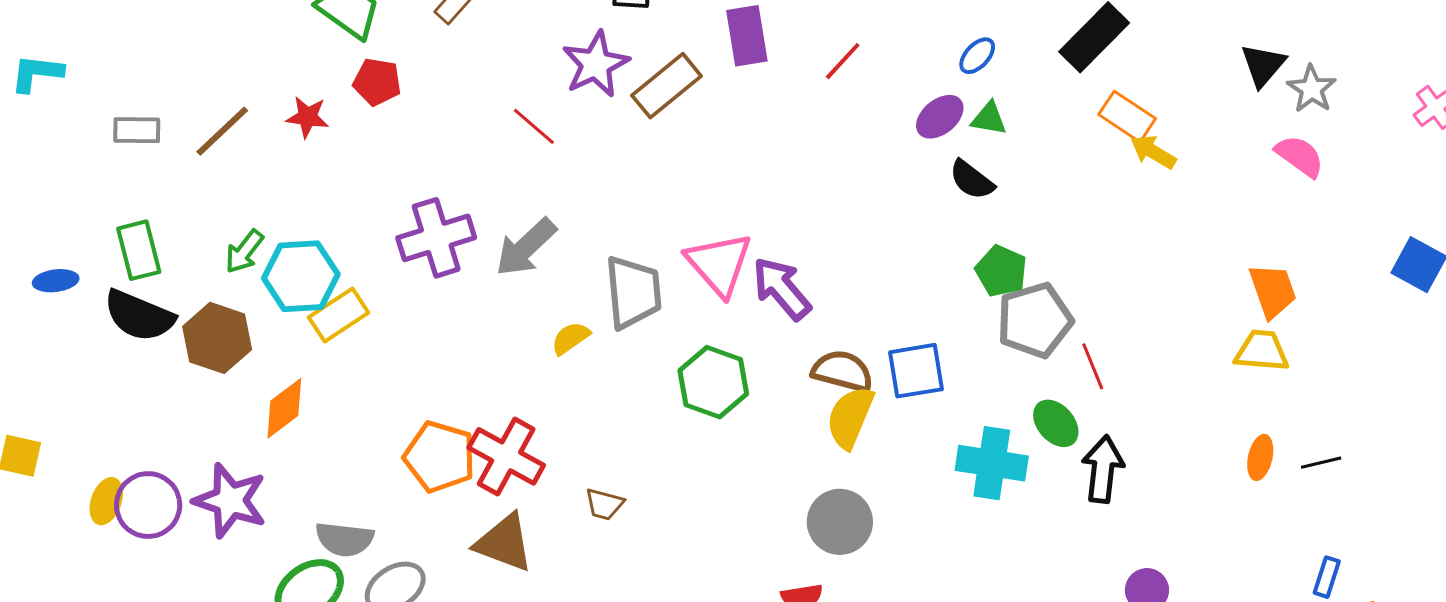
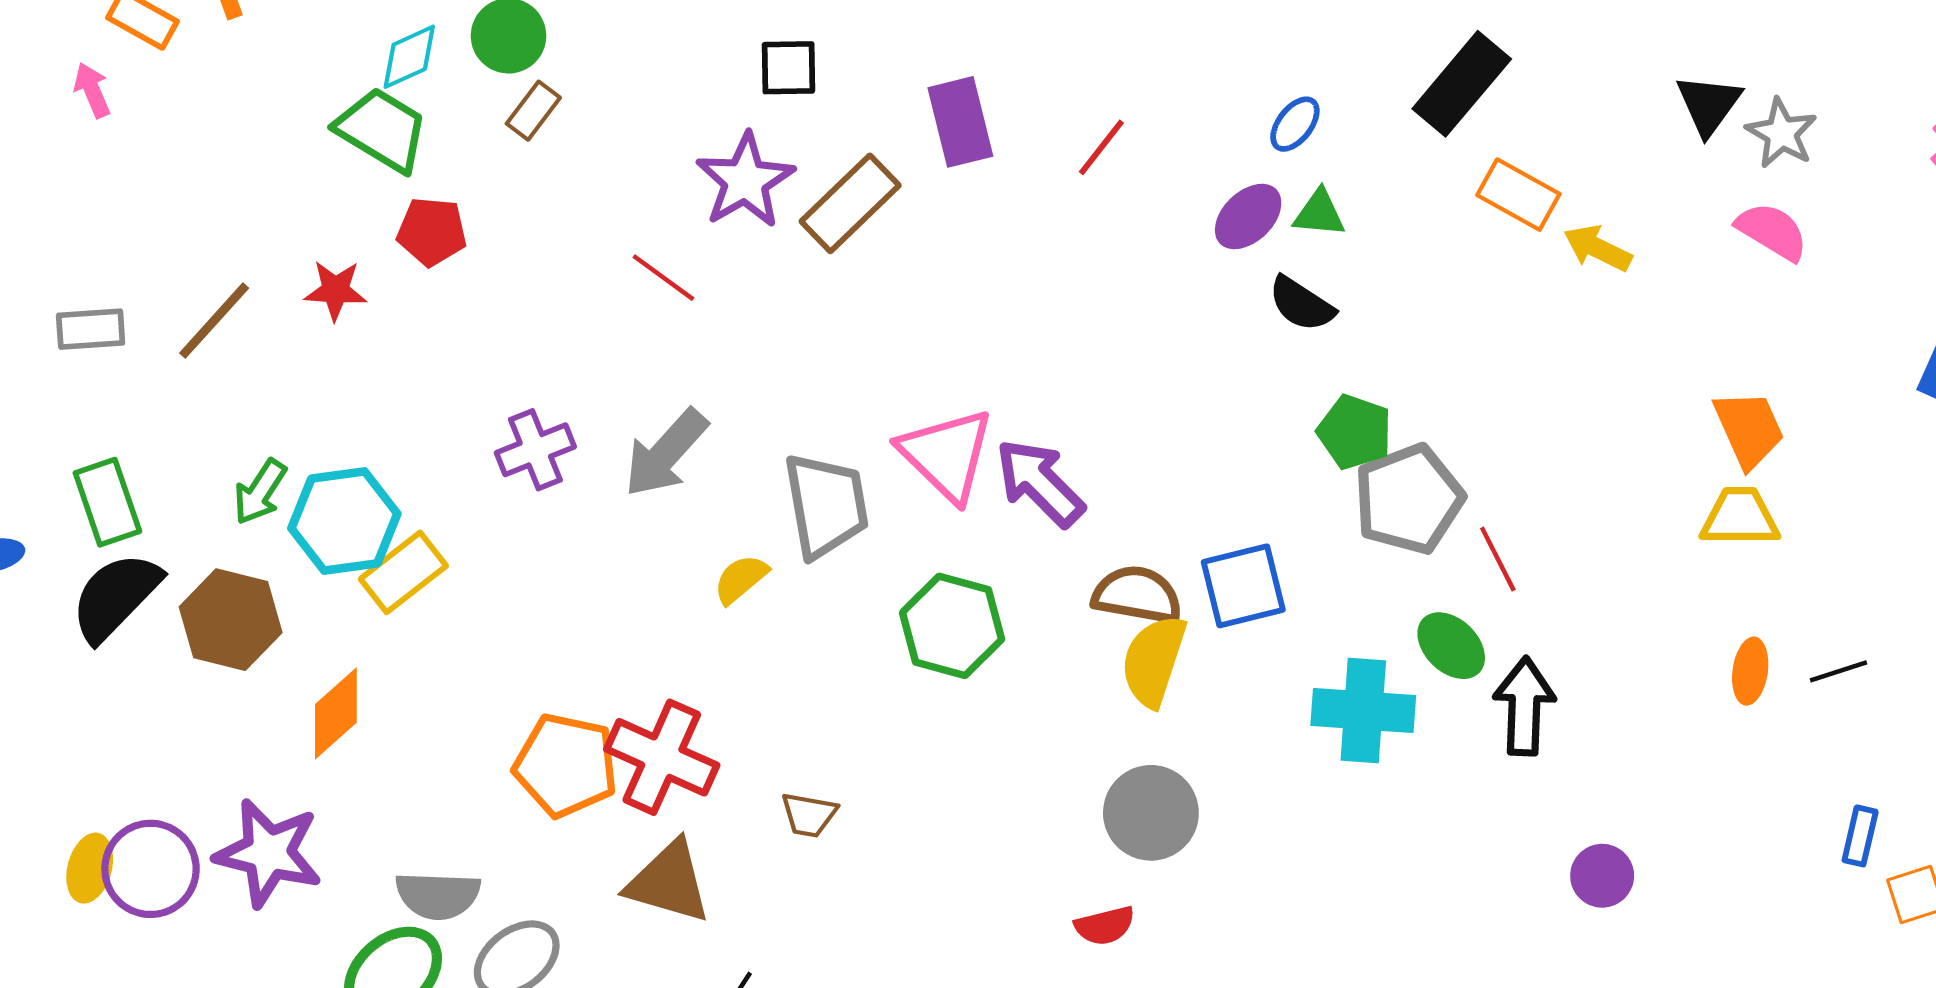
yellow arrow: (1153, 152) -> (1598, 248), moved
purple cross: (436, 238) -> (535, 450), size x0.7
black semicircle: (139, 316) -> (116, 597), turned 116

